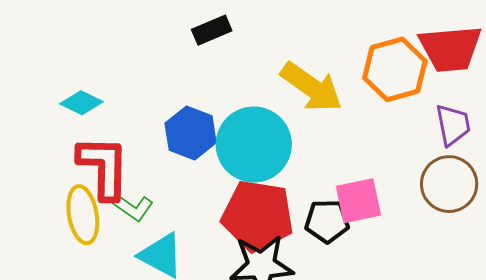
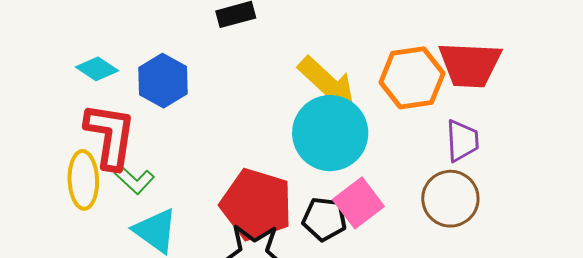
blue hexagon: (191, 133) -> (163, 81), moved
cyan circle: (254, 144) -> (330, 133), moved
pink square: (358, 201) -> (358, 203), turned -33

